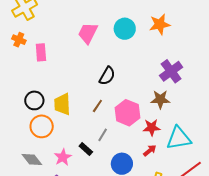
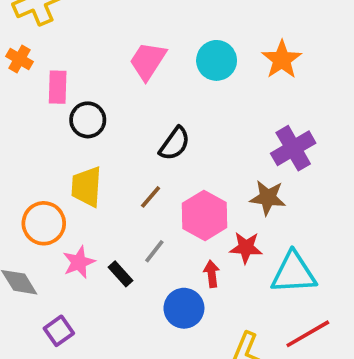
orange star: (160, 24) -> (282, 60), turned -30
black circle: (34, 100) -> (88, 120), moved
red arrow: (150, 150) -> (212, 274), moved, turned -64
pink star: (63, 157) -> (79, 262), moved

